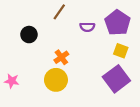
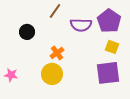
purple semicircle: (87, 27) -> (81, 25), size x1.5
purple square: (116, 79) -> (108, 73), turned 30

